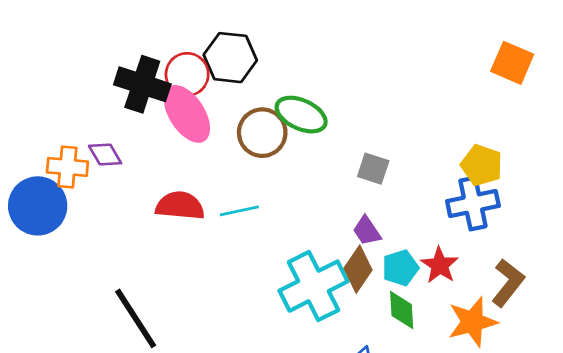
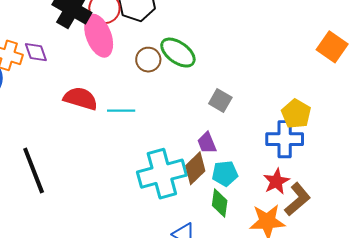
brown circle: (262, 133) -> (148, 60), size x0.7
red star: (440, 265) -> (276, 181), moved

